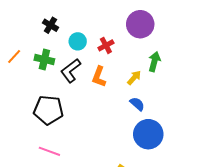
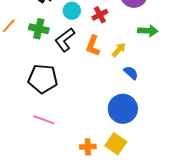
green arrow: (154, 62) -> (148, 31), turned 78
yellow arrow: (134, 78) -> (119, 50), moved
blue circle: (148, 134) -> (123, 109), moved

